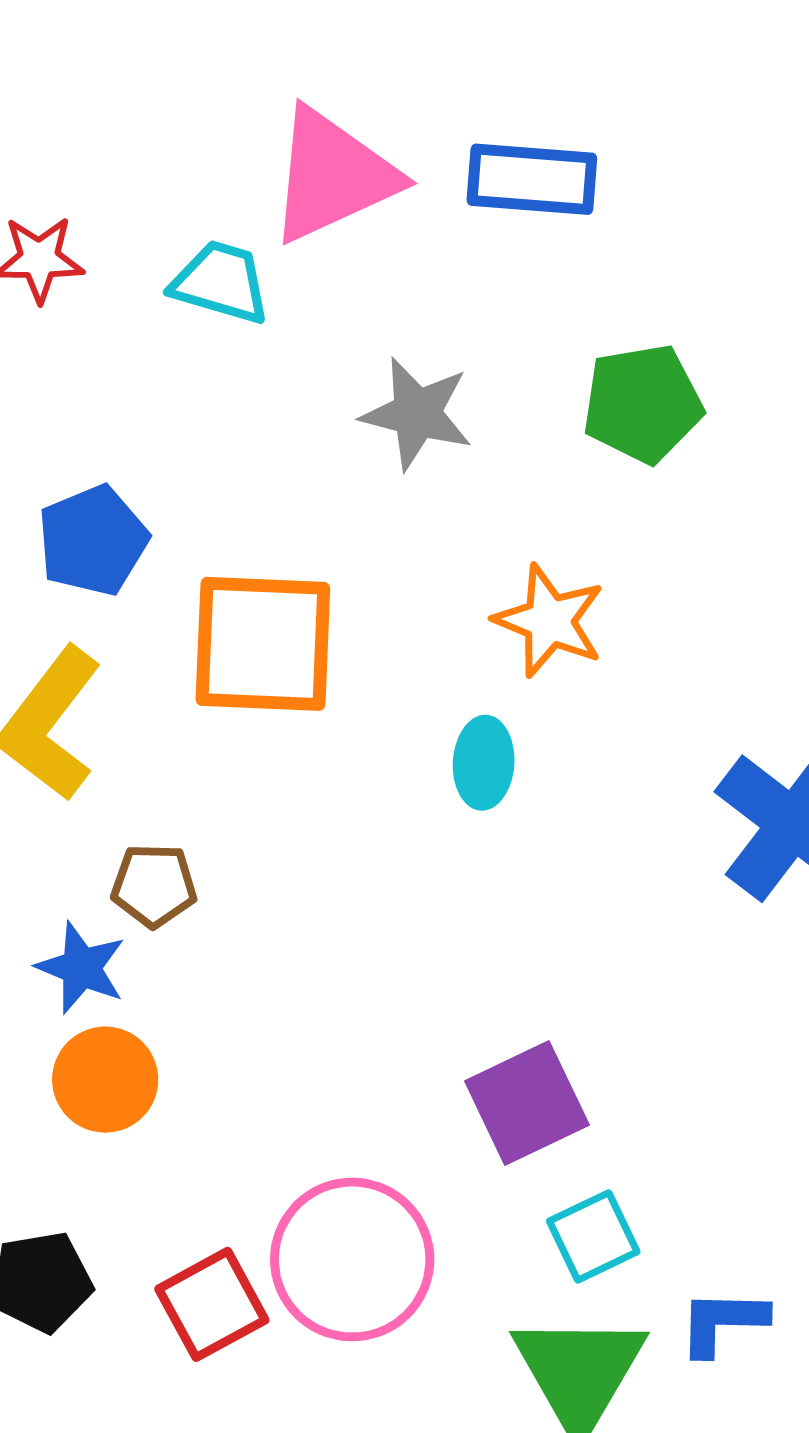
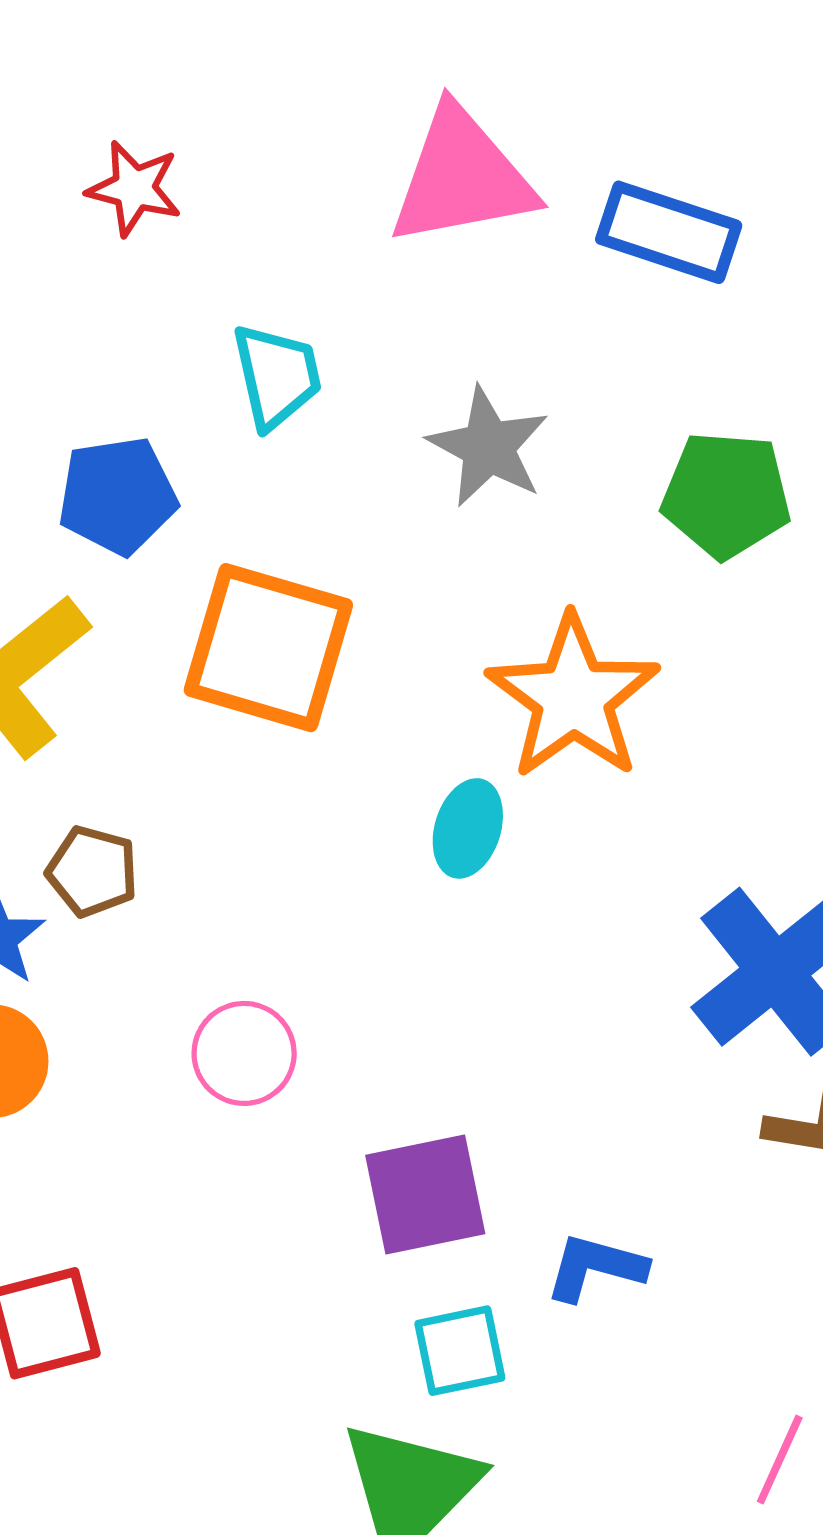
cyan trapezoid: (221, 282) -> (277, 376), moved, turned 47
orange star: (549, 621) -> (573, 697), size x1.4
pink circle: (352, 1259) -> (244, 1053), moved, size x0.6
blue L-shape: (723, 1322) -> (596, 1267), moved

